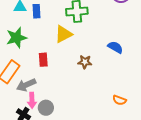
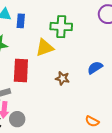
blue semicircle: (115, 47) -> (95, 68), turned -70
red rectangle: (43, 60) -> (21, 71), size x1.6

